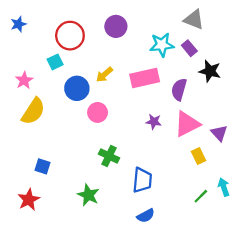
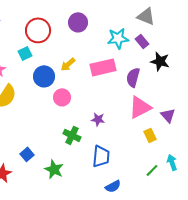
purple star: (154, 122) -> (98, 119), moved
blue square: (42, 166) -> (27, 154), moved, turned 32
blue semicircle: (146, 216) -> (113, 186), moved

